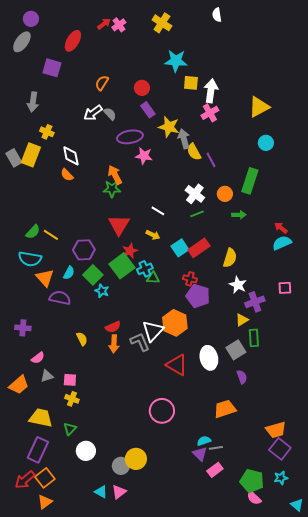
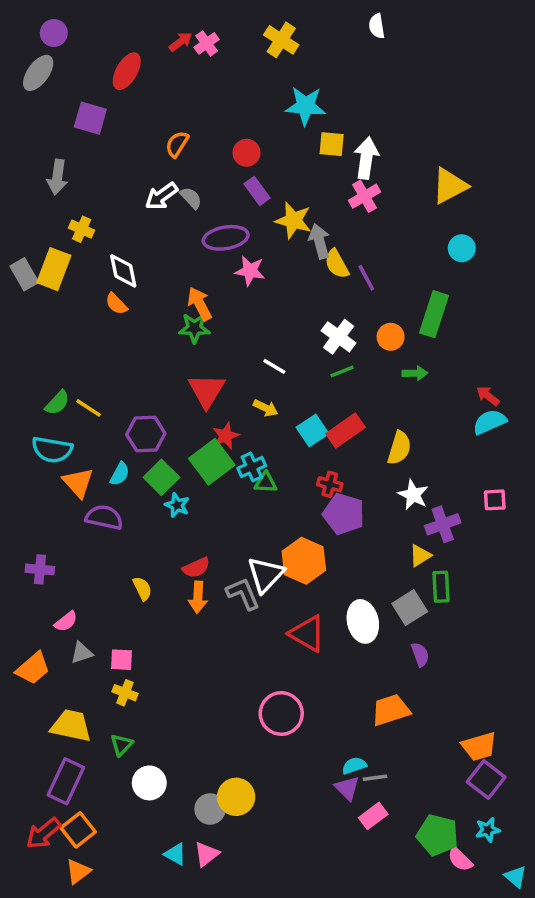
pink semicircle: (254, 498) -> (460, 859), moved

